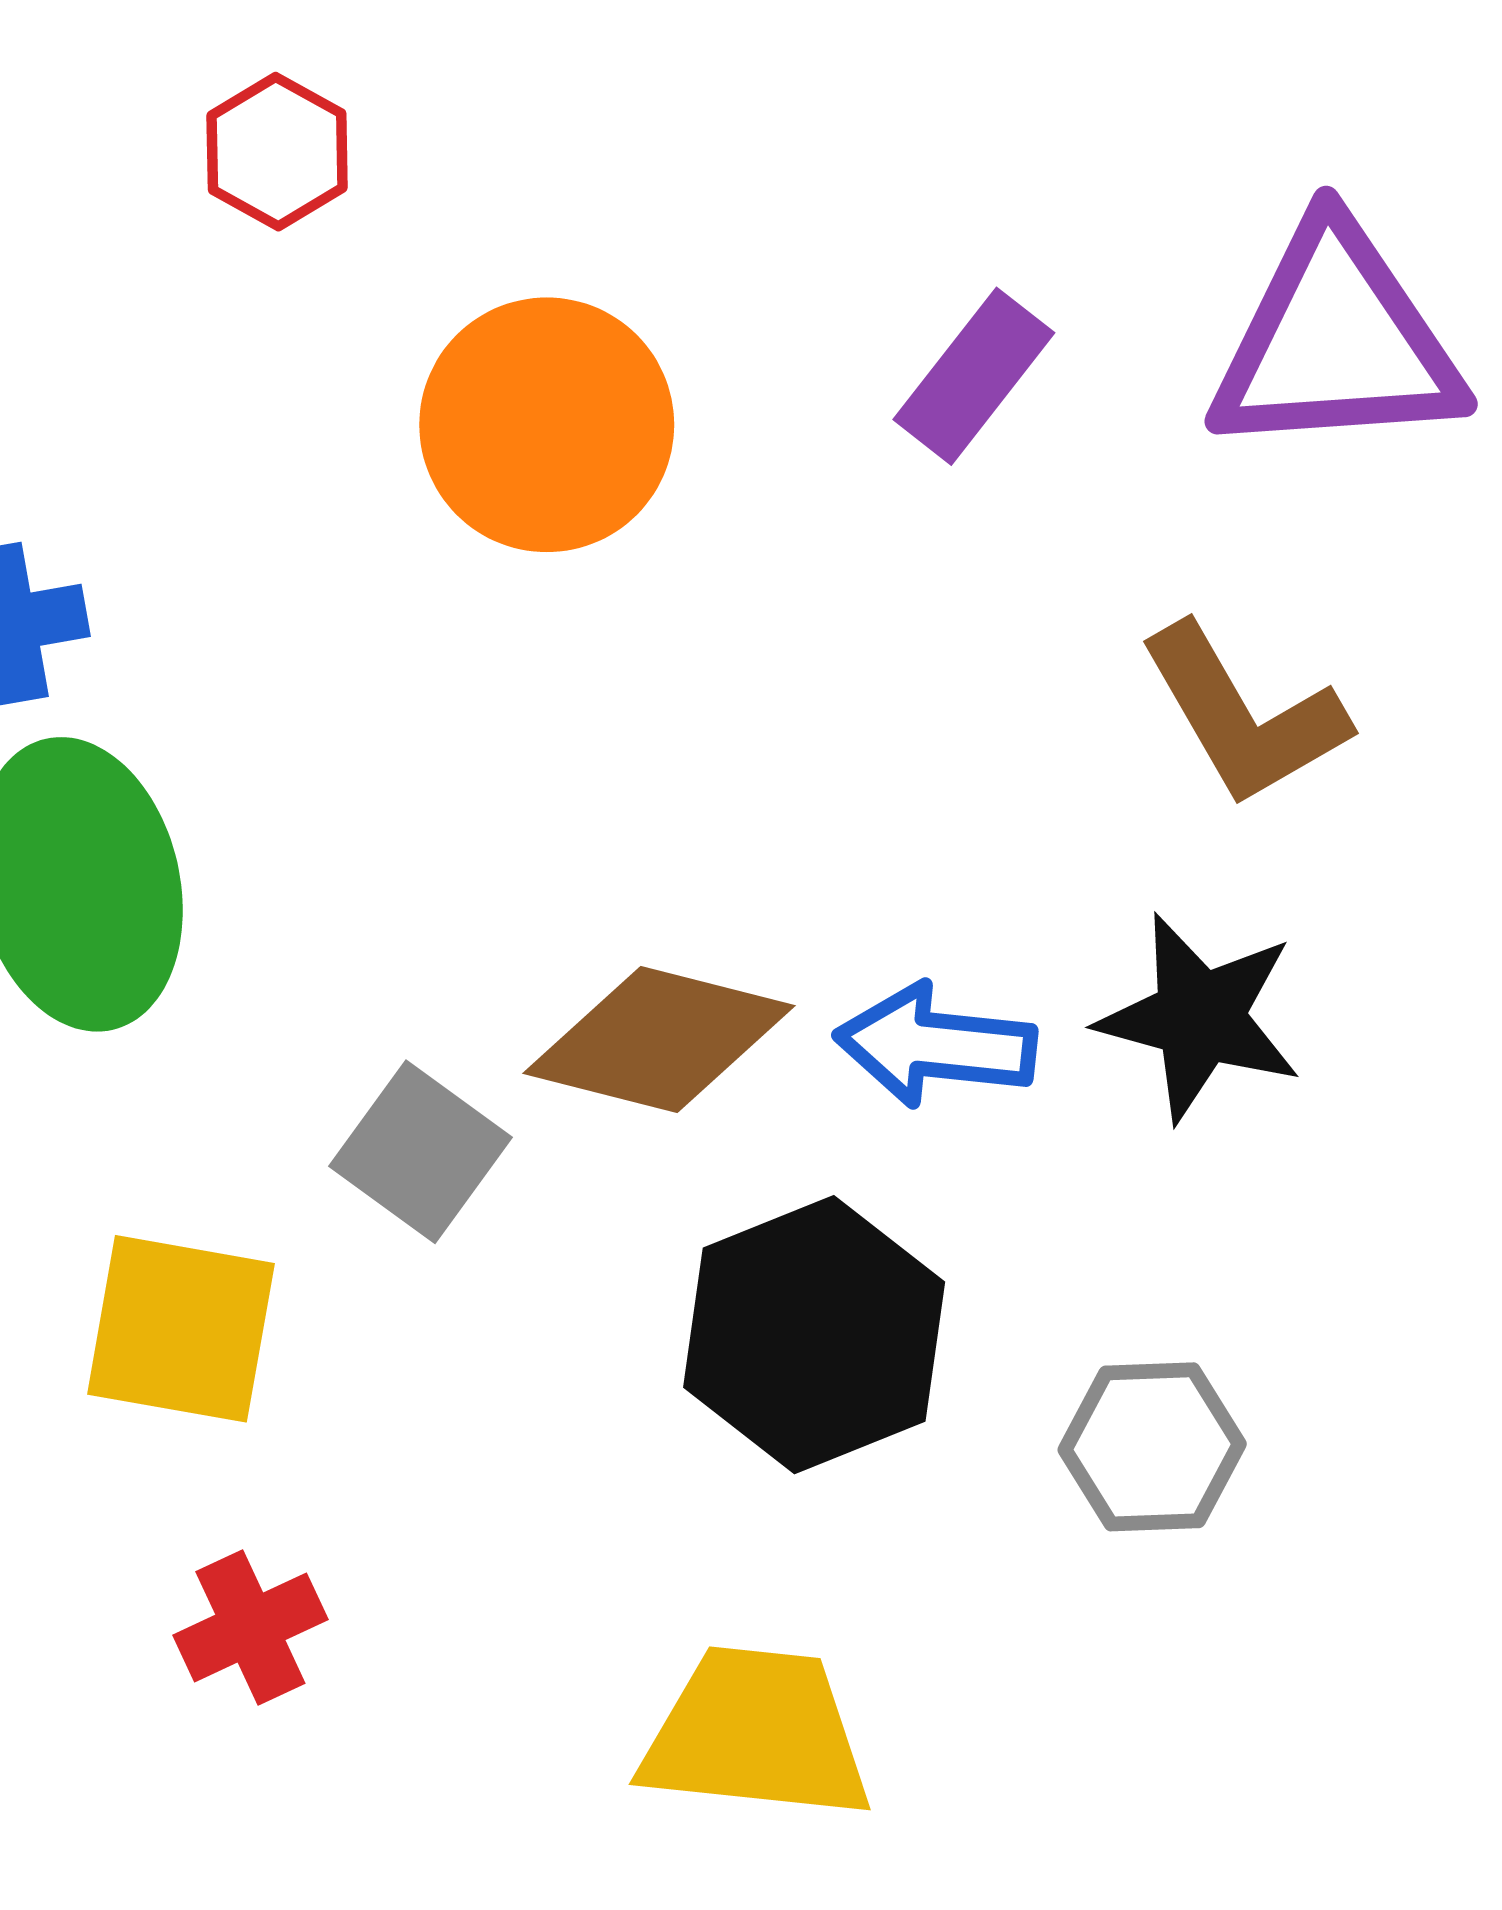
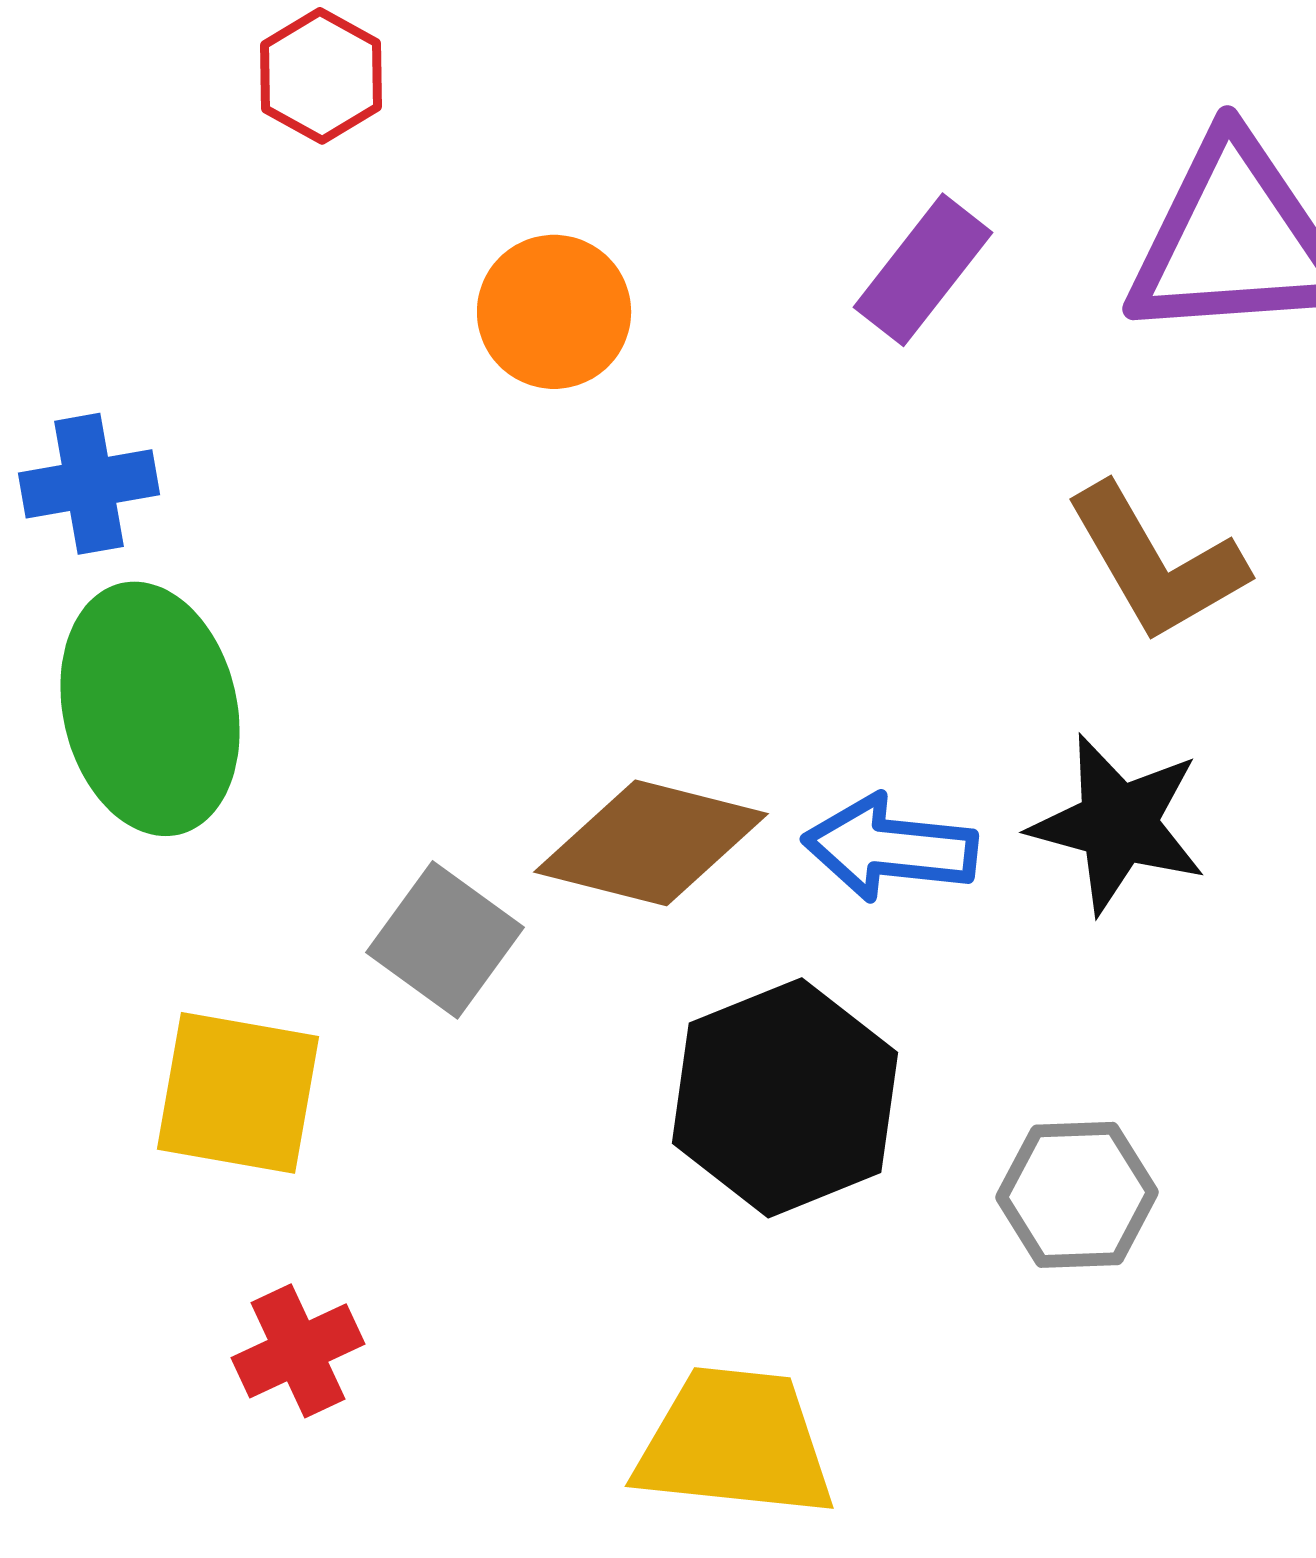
orange circle: (547, 425) -> (554, 312), size x0.7

